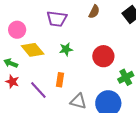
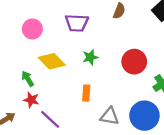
pink circle: (17, 30) -> (32, 29), moved
green arrow: (11, 63) -> (28, 79), turned 40
purple line: (38, 90) -> (50, 119), moved

